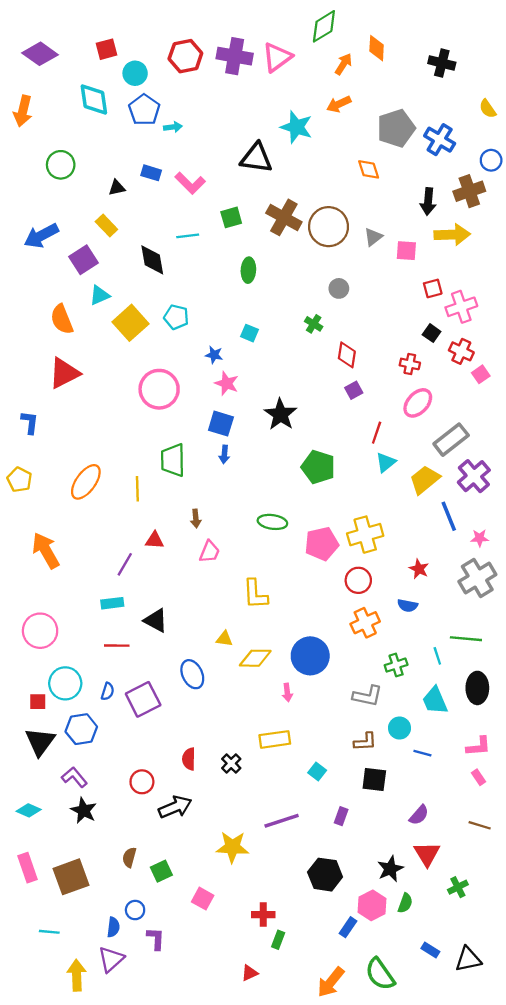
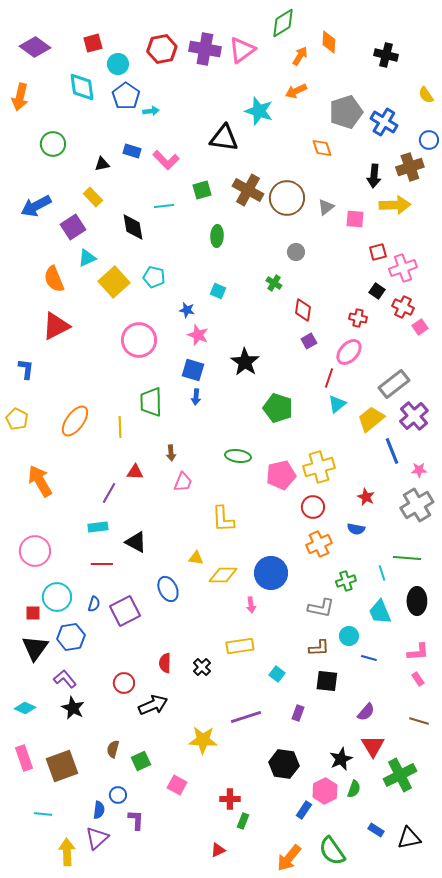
pink ellipse: (418, 403) -> (349, 352), moved
green cross: (458, 887) -> (400, 775), size x1.8

